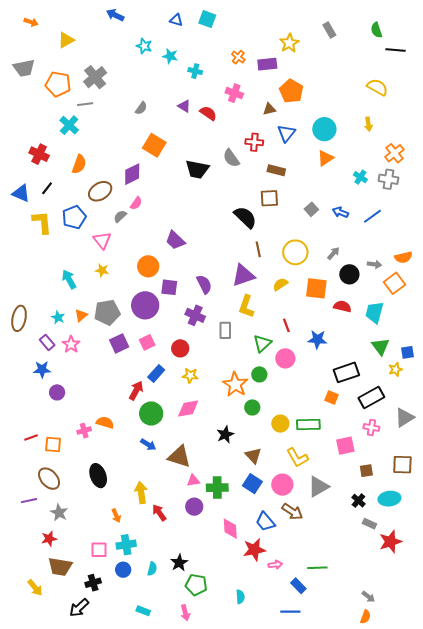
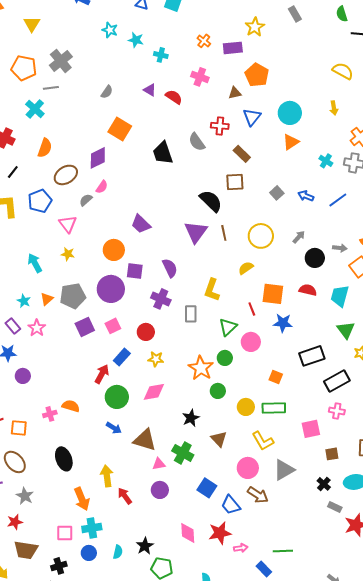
yellow triangle: (66, 40) -> (32, 24), turned -30
black trapezoid: (197, 169) -> (163, 153), turned 60
brown rectangle: (276, 170) -> (242, 154), turned 30
purple triangle: (243, 275) -> (196, 232), moved, turned -35
orange square: (316, 288) -> (273, 294), moved
orange square: (331, 397) -> (276, 377), moved
blue square: (252, 484) -> (207, 488), moved
green cross: (217, 488) -> (183, 453), moved, turned 30
orange arrow: (116, 516) -> (82, 499), size x1.6
pink diamond: (230, 529) -> (188, 533), moved

